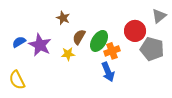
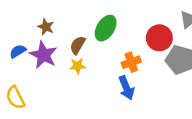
brown star: (63, 18) -> (46, 27), moved
brown semicircle: (79, 37) -> (78, 45), moved
green ellipse: (99, 41) -> (106, 28), moved

